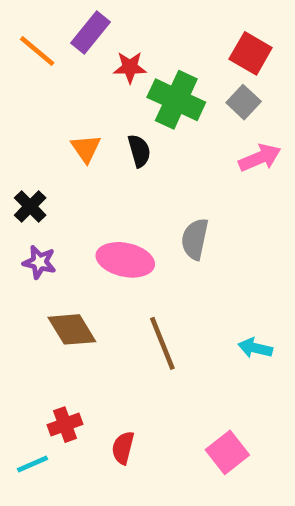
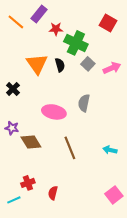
gray square: (244, 102) -> (88, 64), moved
orange triangle: (86, 148) -> (37, 64), size x1.6
purple star: (39, 262) -> (12, 128), moved
pink square: (227, 452) -> (114, 195), moved

